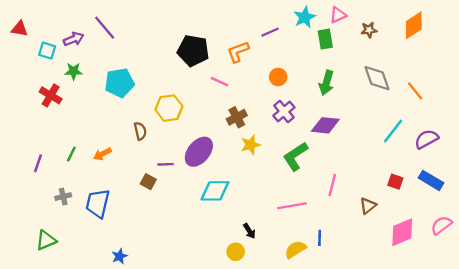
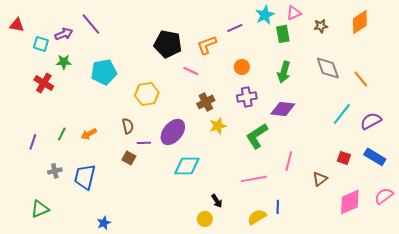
purple cross: (284, 111) -> (247, 97), turned 30
brown semicircle: (140, 131) -> (128, 126), moved

